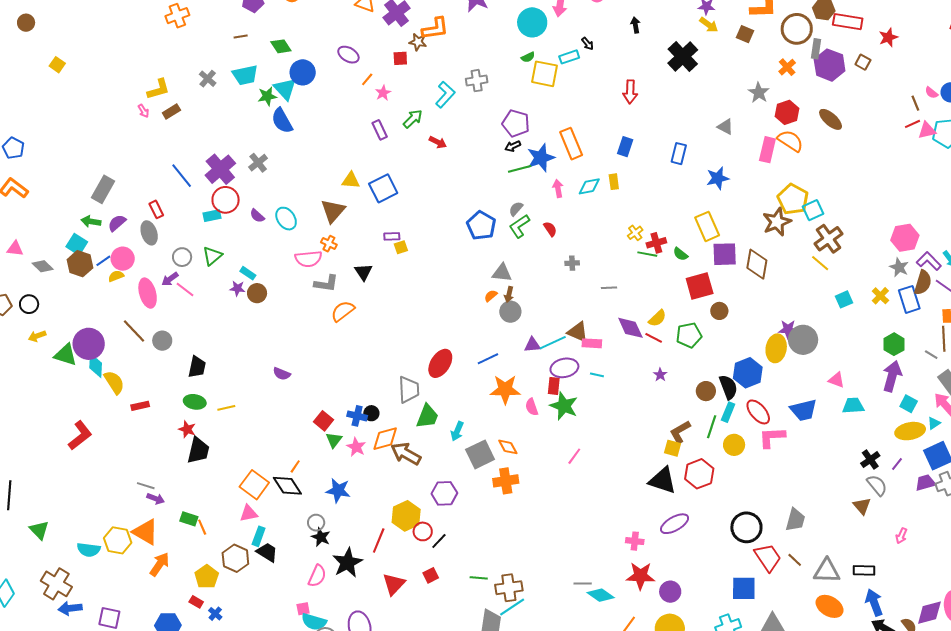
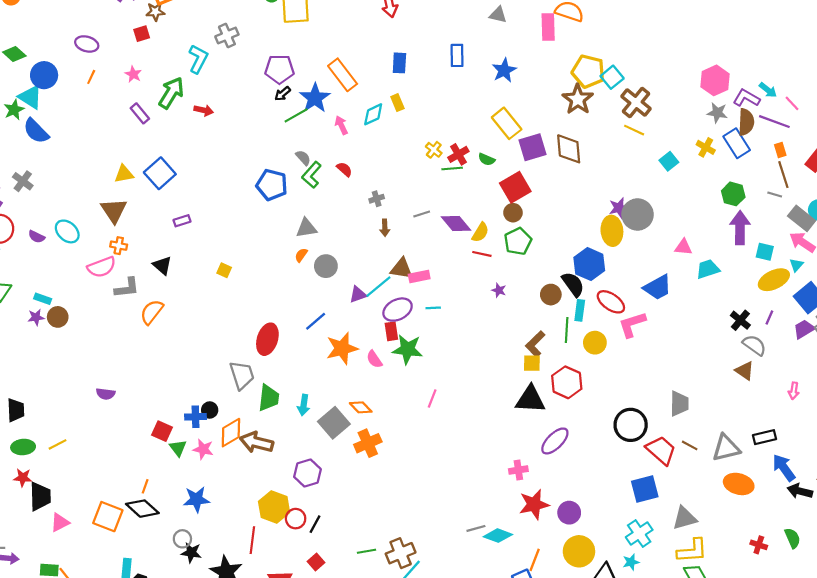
orange line: (367, 79) -> (91, 77), moved
green arrow: (413, 119) -> (171, 93), size x1.4
gray semicircle: (516, 209) -> (303, 158), turned 112
yellow square: (401, 247) -> (224, 270), moved, turned -32
brown arrow: (509, 294) -> (385, 228), moved
brown circle: (719, 311) -> (513, 213), moved
purple diamond: (630, 328) -> (456, 223), moved
pink triangle: (249, 513) -> (60, 523), moved

